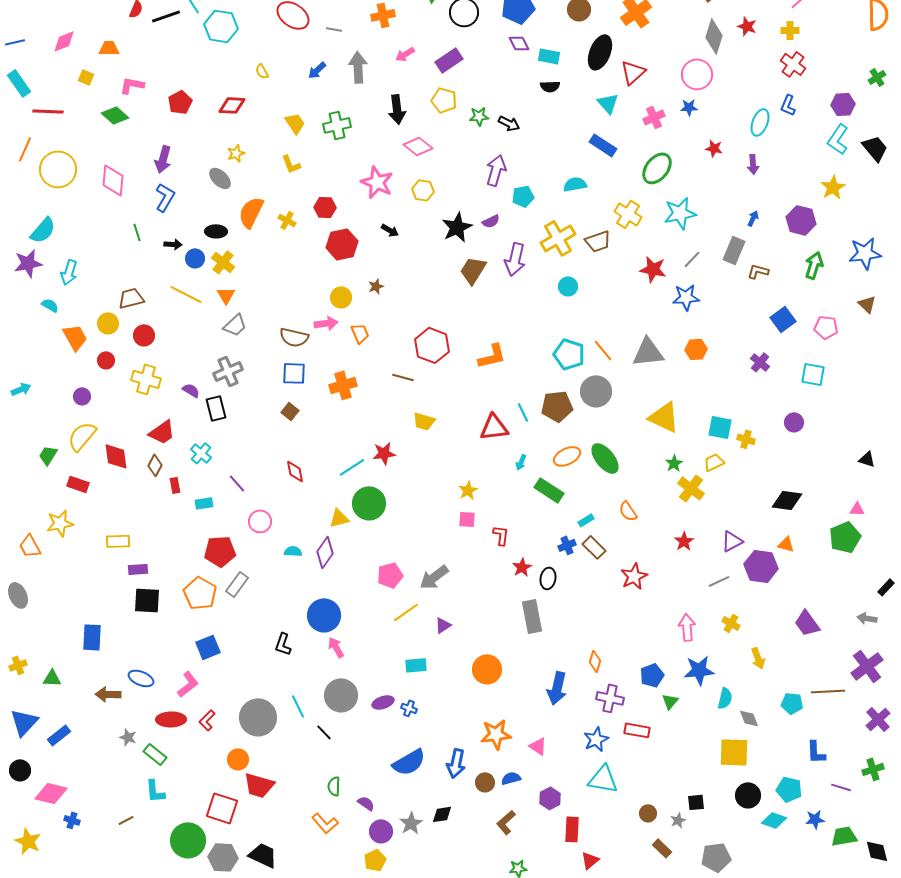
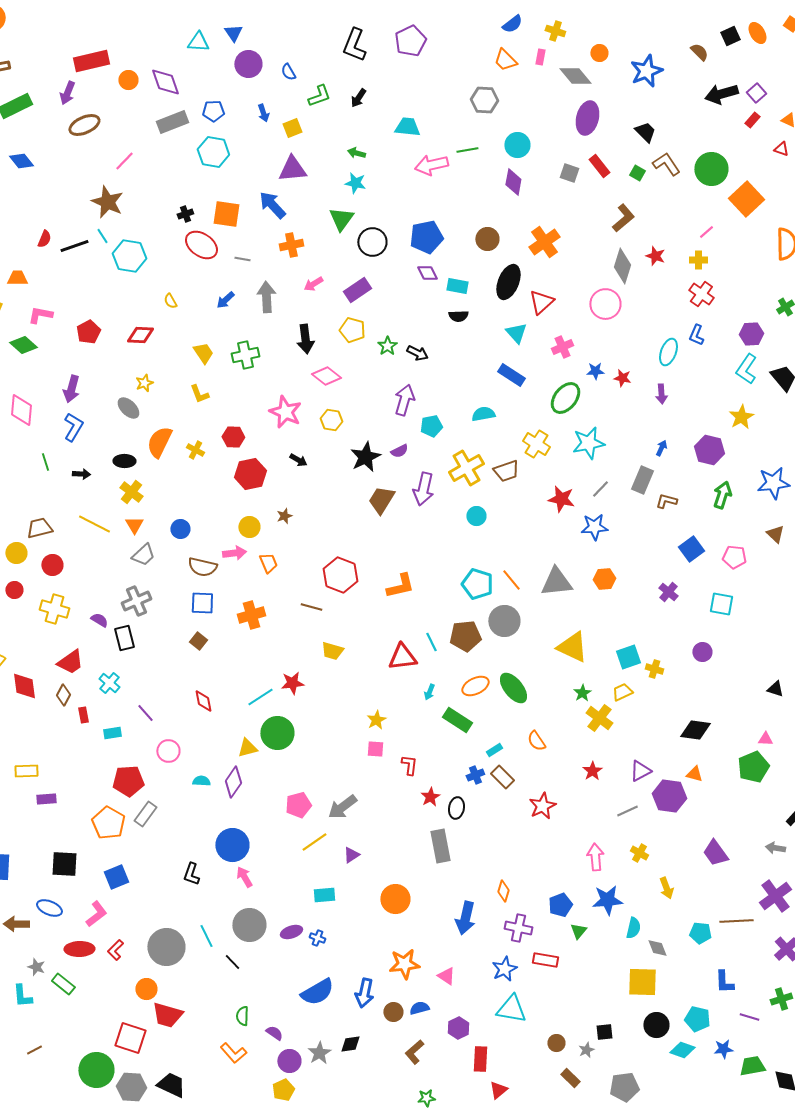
blue star: (689, 107) -> (595, 371), moved
green star: (479, 116) -> (387, 346), turned -30
blue circle: (195, 258) -> (180, 529), moved
cyan square: (720, 427) -> (628, 657), turned -30
black square: (147, 600) -> (64, 864), moved
cyan L-shape: (155, 791) -> (22, 996), moved

